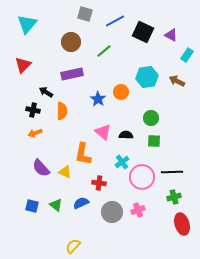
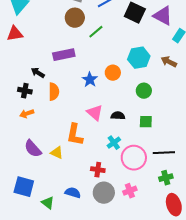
purple triangle: (171, 35) -> (163, 16), size x1.5
brown circle: (71, 42) -> (75, 18), moved
red triangle: (23, 65) -> (15, 34), moved, turned 36
green circle: (151, 118) -> (144, 91), moved
red cross: (99, 183) -> (98, 170), moved
blue semicircle: (81, 203) -> (73, 193), moved, turned 42
green triangle: (56, 205) -> (48, 203), moved
blue square: (32, 206) -> (24, 187), size x1.5

